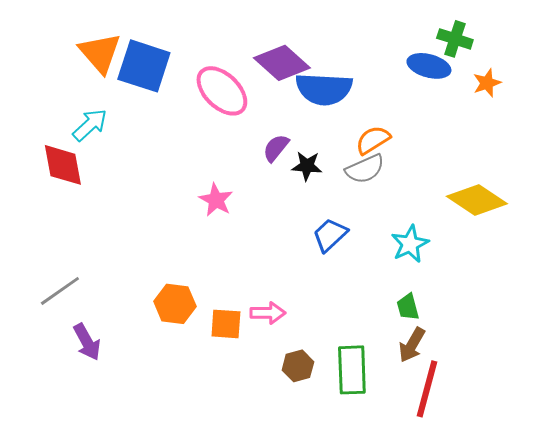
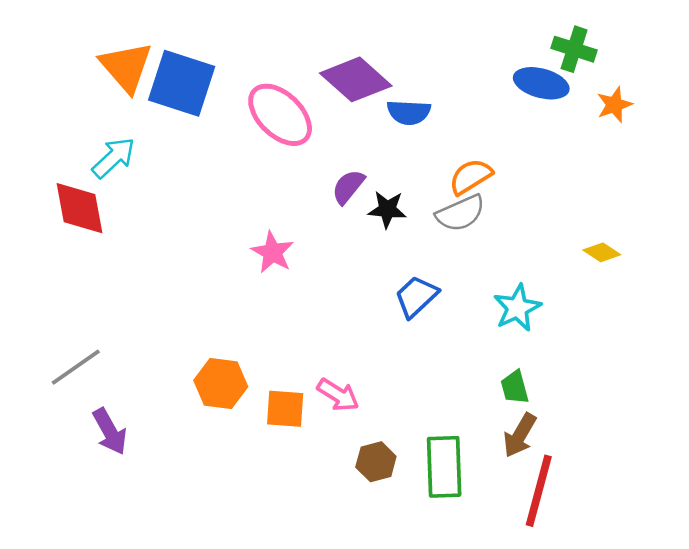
blue semicircle: (324, 89) -> (409, 112), size x0.6
yellow diamond: (477, 200) -> (602, 252), size x0.5
pink arrow: (268, 313) -> (338, 395), turned 32

